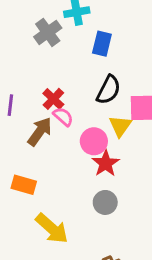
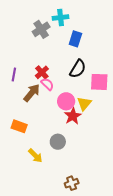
yellow triangle: (120, 126) -> (84, 104), moved
gray circle: (105, 202) -> (58, 142), moved
yellow arrow: (52, 229) -> (35, 156), size x0.7

